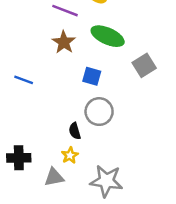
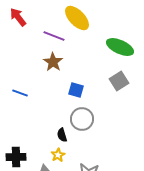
green ellipse: (108, 36) -> (120, 47), moved

